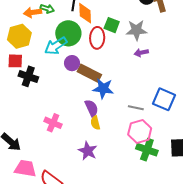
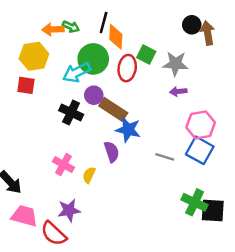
black cross: (28, 76) -> (71, 112), moved
yellow semicircle: (95, 123) -> (89, 175), moved, turned 32
pink hexagon: (140, 131) -> (201, 125), moved
green cross: (147, 150) -> (195, 202), moved
purple star: (88, 151) -> (69, 210), moved, turned 30

